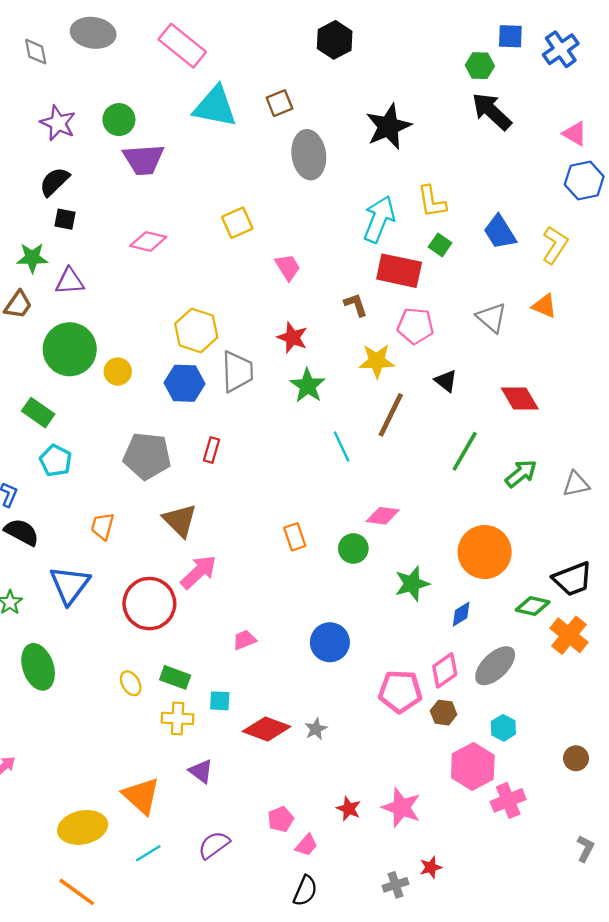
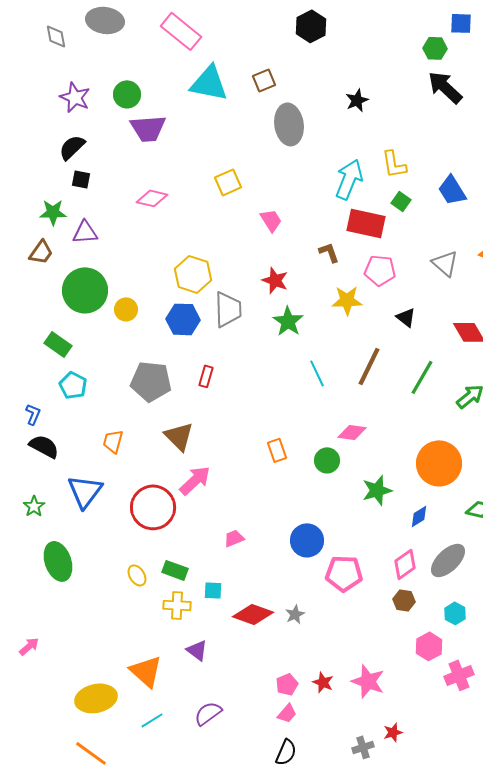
black star: (388, 127) -> (357, 100), size x0.6
brown line: (391, 415) -> (369, 366), moved
pink pentagon: (400, 691) -> (344, 573), moved
pink hexagon: (473, 766) -> (429, 646), size x0.7
pink pentagon: (281, 819) -> (287, 684), moved

